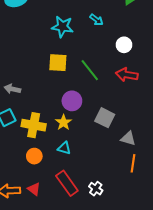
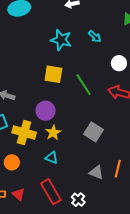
purple circle: (72, 101) -> (46, 111), moved
gray triangle: (128, 139) -> (96, 172), moved
orange circle: (34, 156) -> (12, 162), moved
orange line: (133, 163) -> (118, 169), moved

